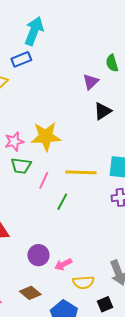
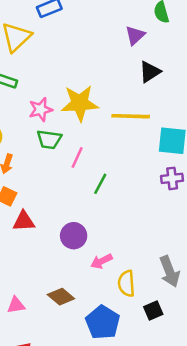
yellow line: (81, 172) -> (131, 116), moved
purple circle: (38, 255) -> (74, 236), moved
yellow semicircle: (83, 282) -> (126, 283), turned 90

